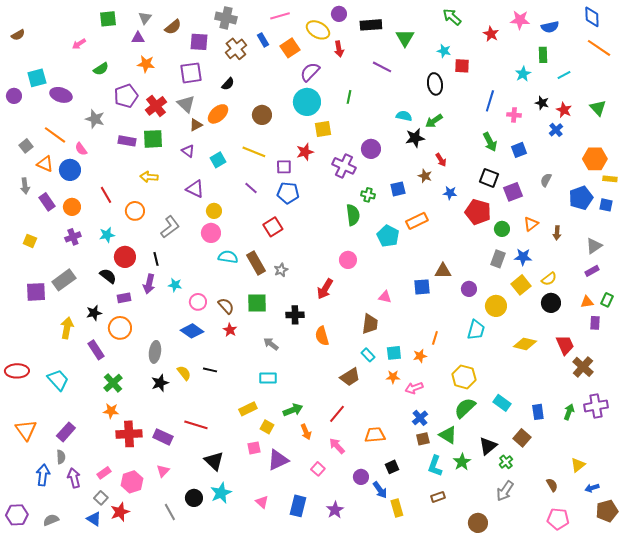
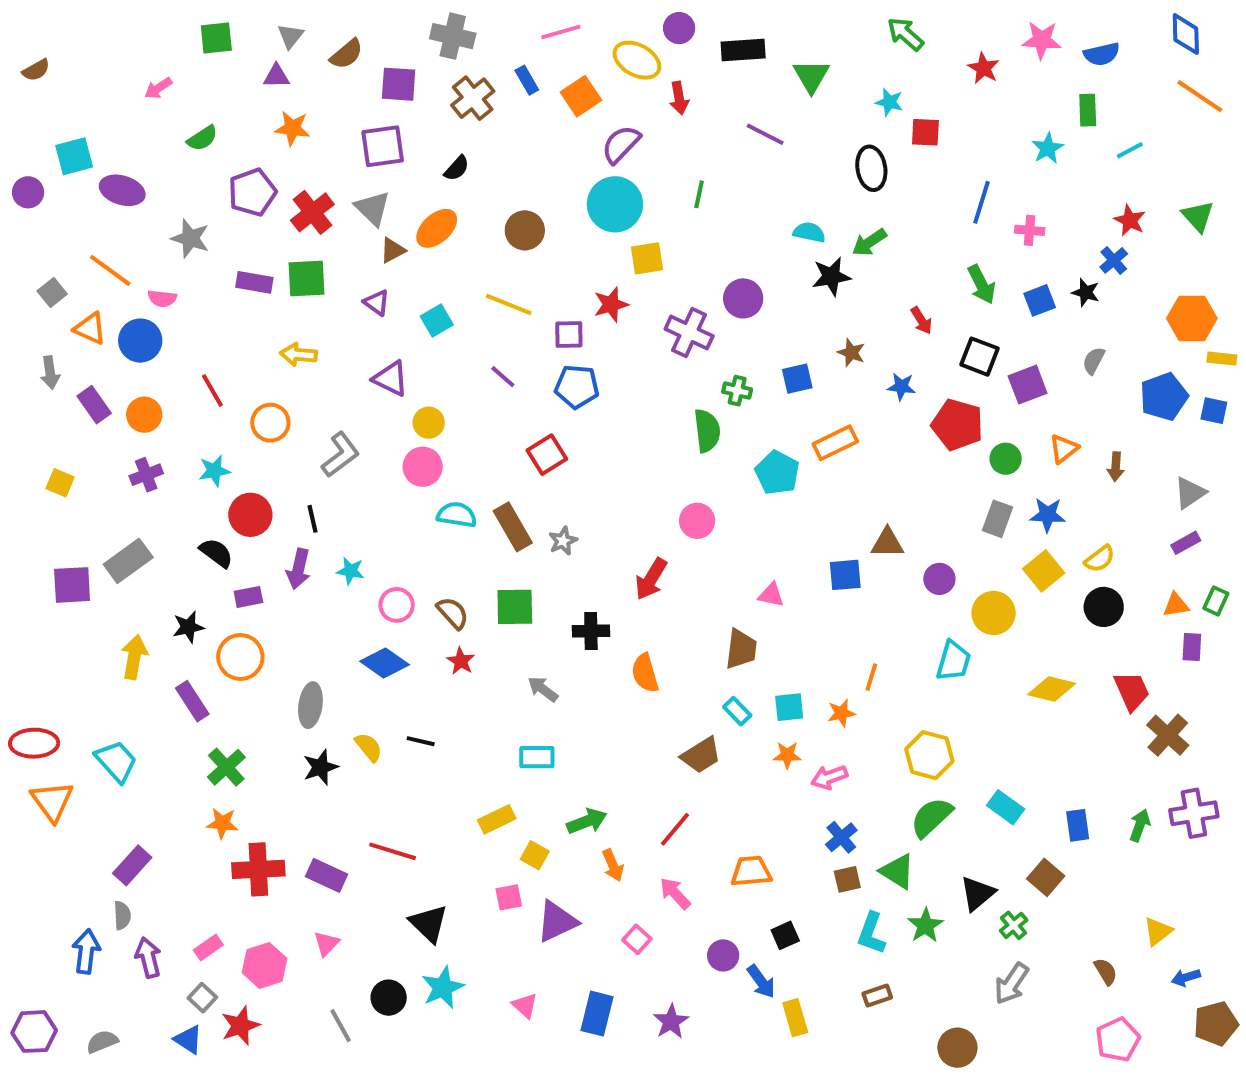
black star: (542, 103) -> (1086, 292), moved
pink semicircle: (81, 149) -> (162, 298), turned -48
red arrow: (441, 160) -> (921, 320), moved
orange triangle: (26, 430) -> (52, 801), moved
pink pentagon: (558, 519) -> (1118, 1040), turned -30

